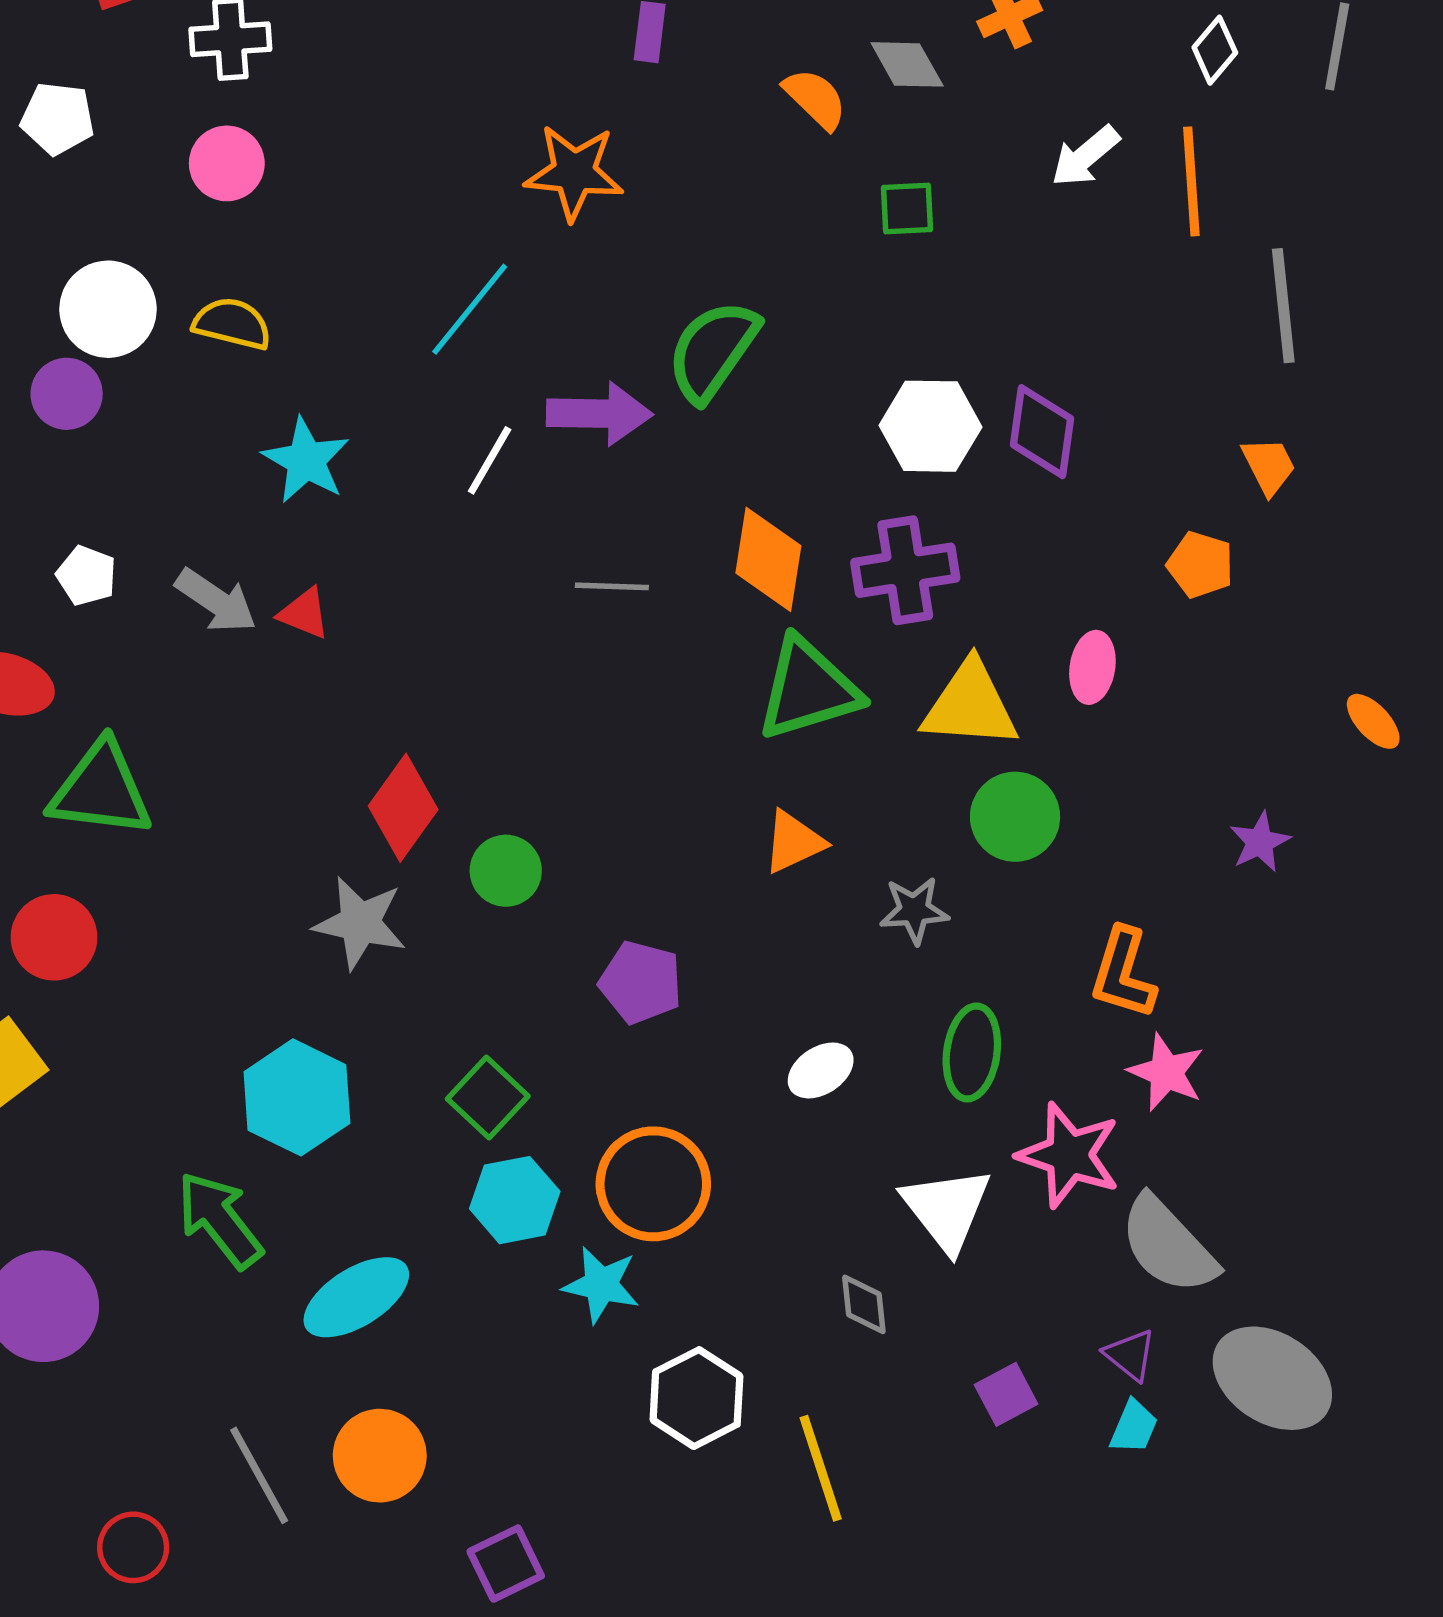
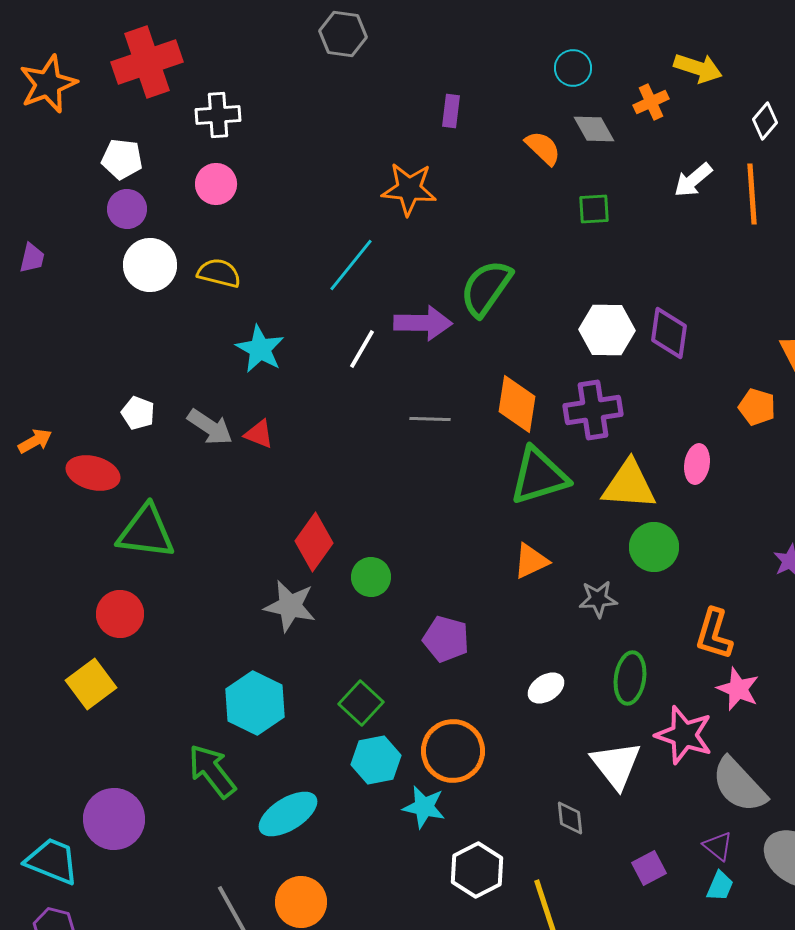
purple circle: (67, 394) -> (127, 209), moved

